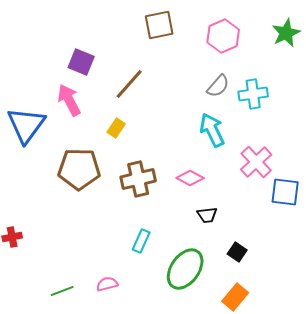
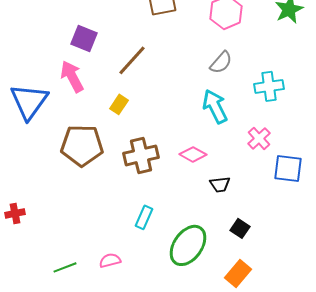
cyan cross: (253, 94) -> (269, 86), moved
pink cross: (256, 162) -> (259, 138), size x0.7
black trapezoid: (207, 215) -> (220, 184), moved

